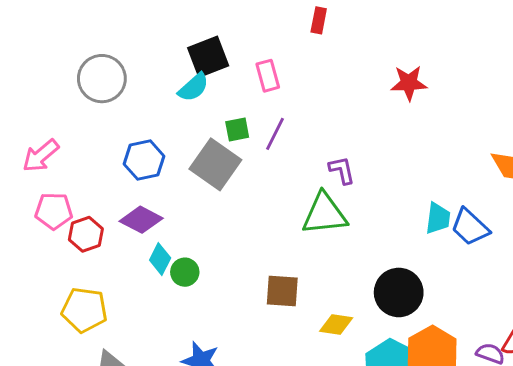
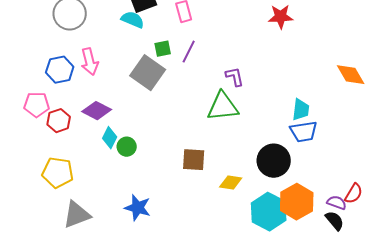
cyan semicircle: (194, 87) -> (133, 20), turned -115
pink arrow: (41, 156) -> (90, 62), moved, turned -64
blue hexagon: (144, 160) -> (60, 70), moved
blue trapezoid: (470, 227) -> (304, 132), moved, turned -52

